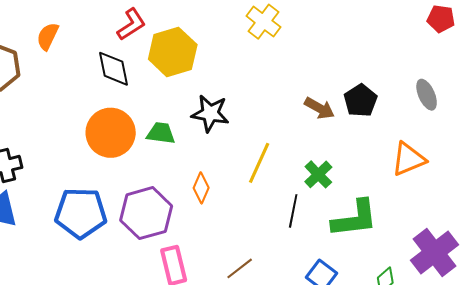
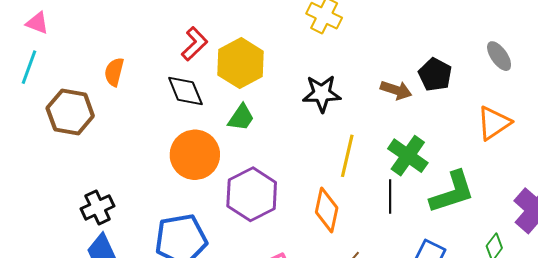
black star: (210, 113) -> (322, 93), moved
green trapezoid: (161, 133) -> (241, 118), moved, turned 128
green cross: (318, 174) -> (408, 156), size x1.4
orange diamond: (201, 188) -> (327, 210), moved, size x1.4
purple hexagon: (146, 213) -> (252, 194), moved

